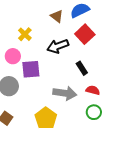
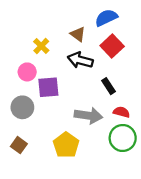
brown triangle: (57, 16) -> (78, 34), moved
black arrow: (58, 46) -> (80, 60), turned 35
green circle: (94, 112) -> (123, 138), size x1.5

